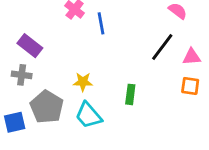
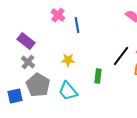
black line: (162, 47) -> (121, 56), moved
gray cross: (22, 75) -> (28, 62), moved, turned 32
yellow star: (83, 82) -> (68, 60), moved

